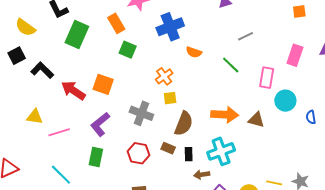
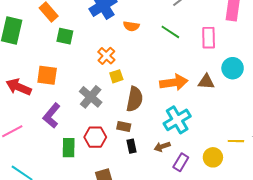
cyan circle: (285, 101) -> (233, 68), moved
gray cross: (141, 113) -> (91, 97), turned 30
black rectangle: (189, 154) -> (132, 146), moved
green rectangle: (96, 157) -> (69, 148), moved

